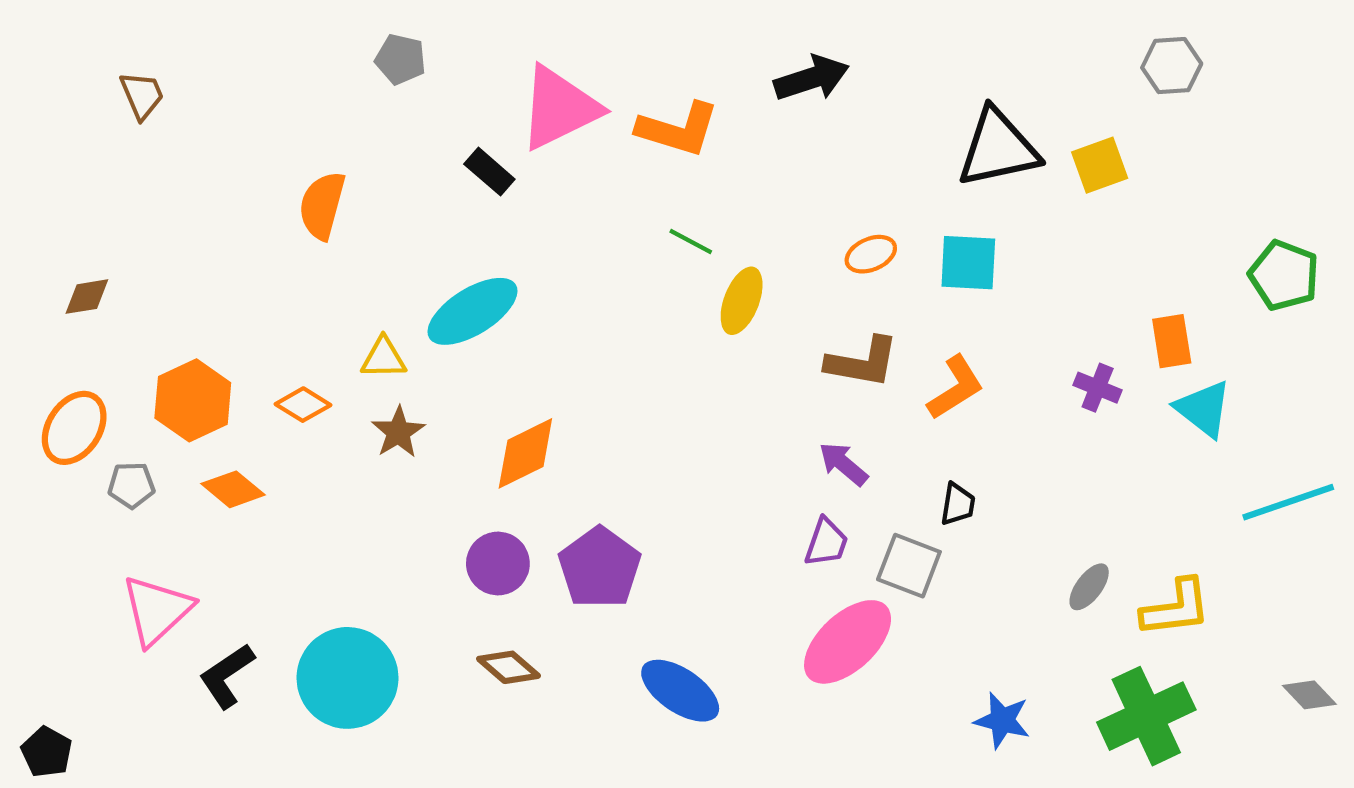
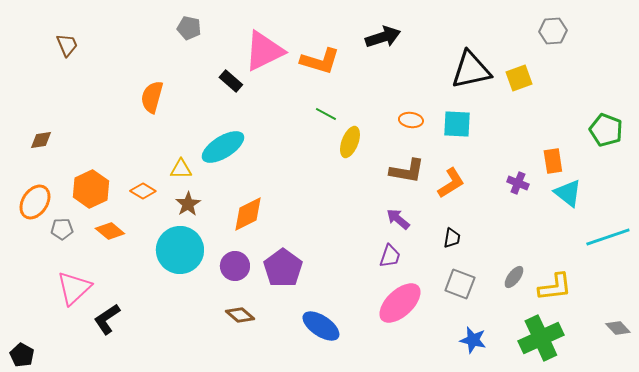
orange ellipse: (871, 254) -> (411, 120), turned 30
gray square: (909, 566) -> (460, 284), moved
cyan circle: (347, 678) -> (180, 250), moved

